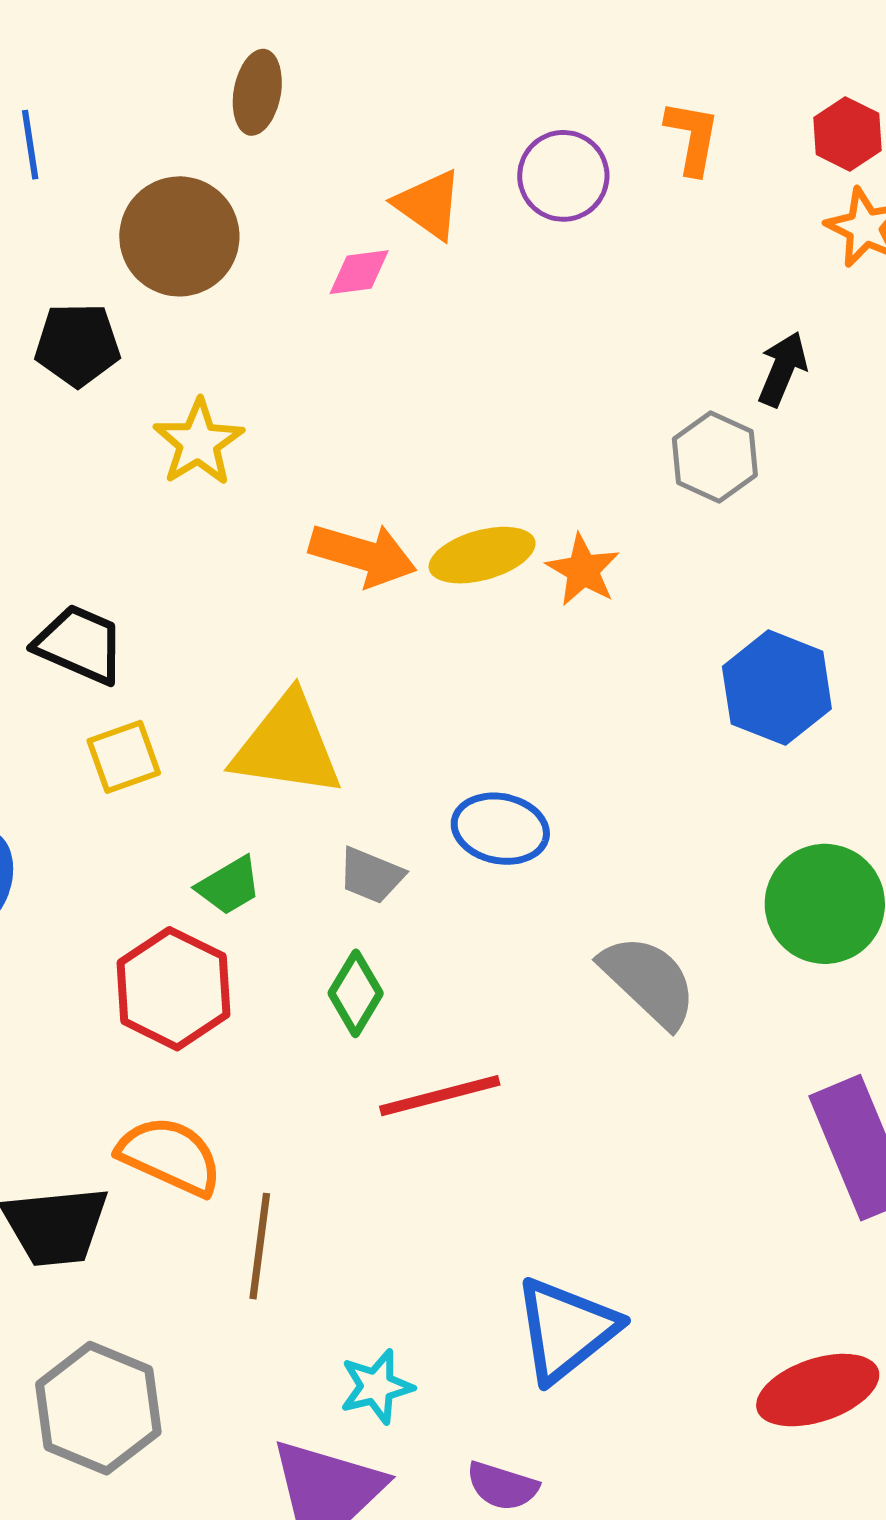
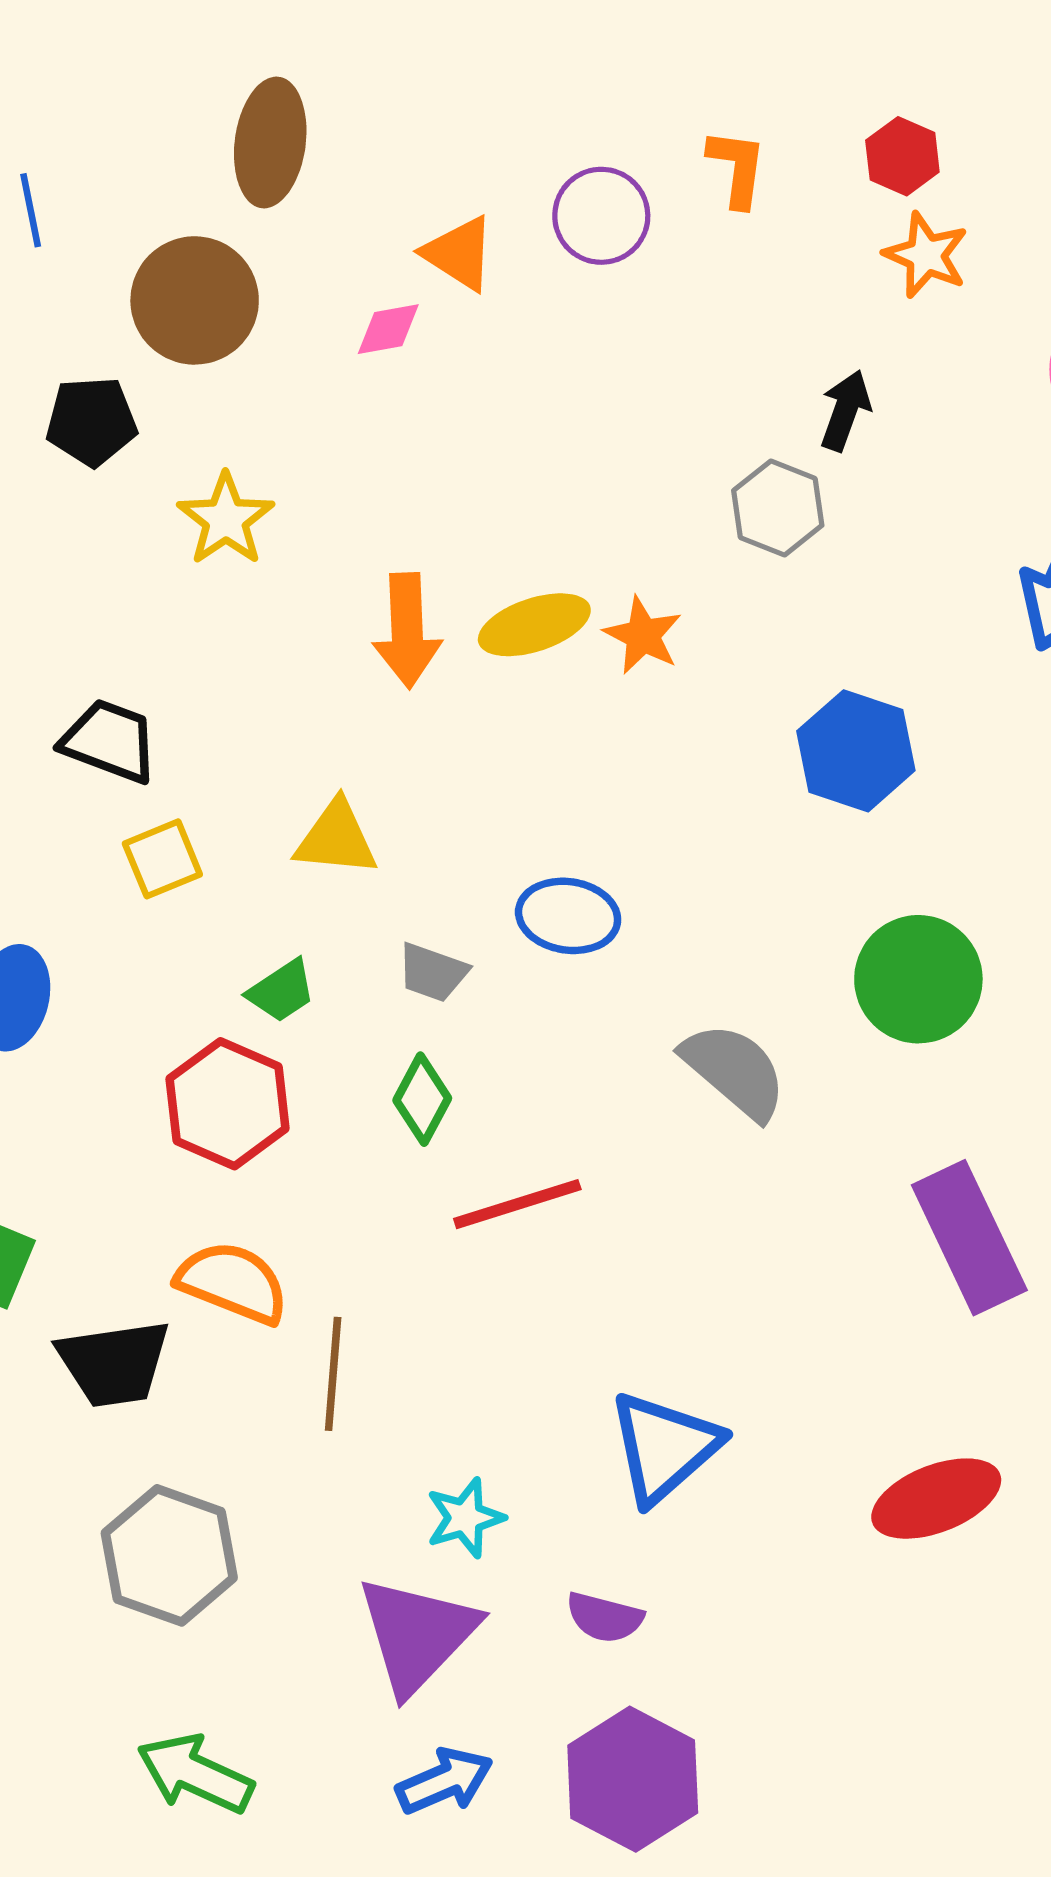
brown ellipse: (257, 92) -> (270, 143), size x1.4
orange arrow: (363, 555) -> (407, 631), turned 74
yellow triangle: (287, 746) -> (336, 838), size x0.7

